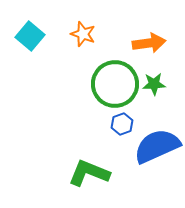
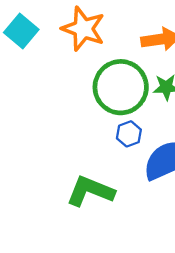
orange star: (83, 34) -> (83, 29), size x1.5

